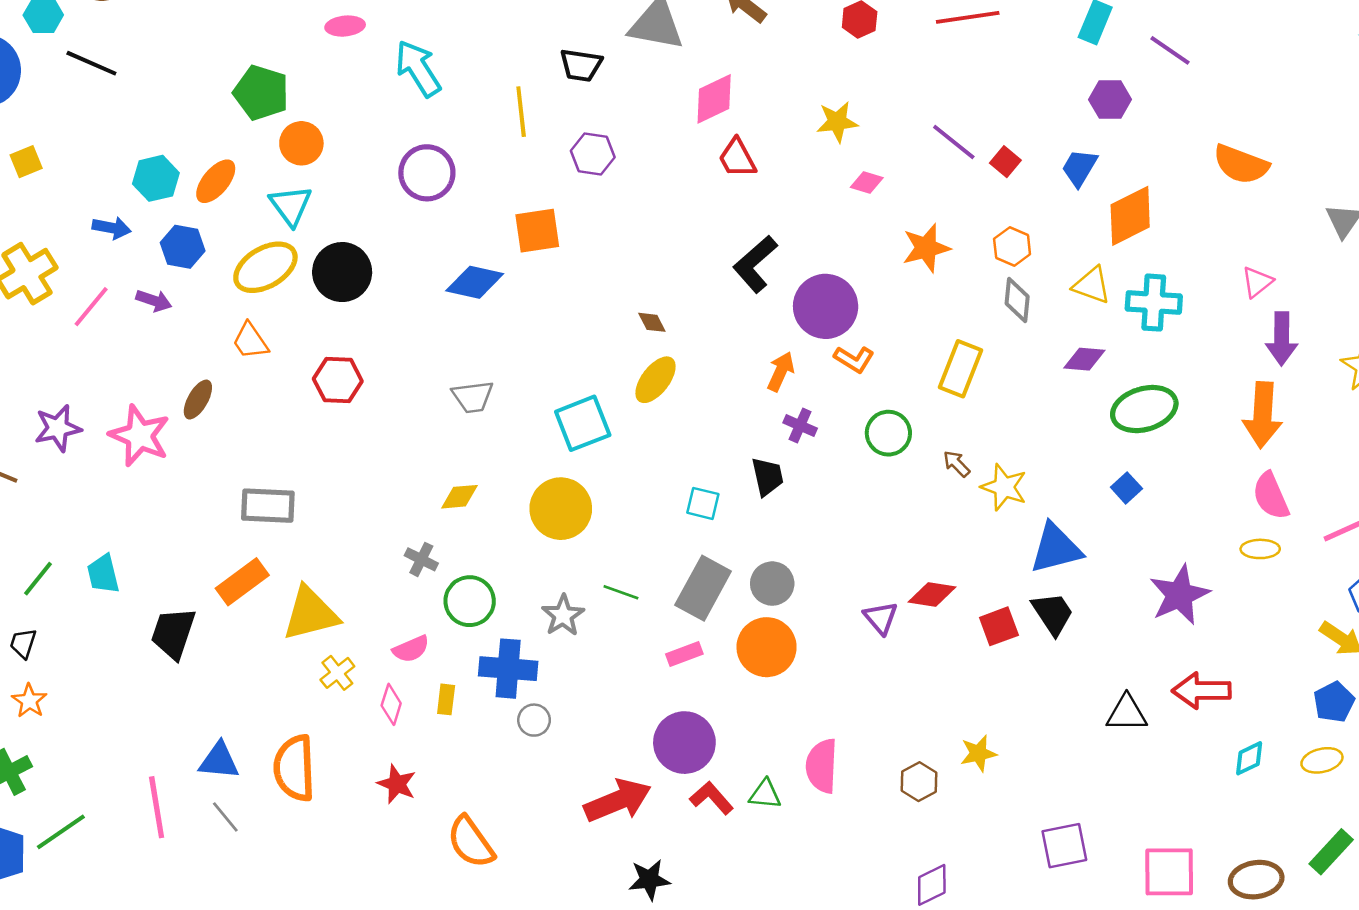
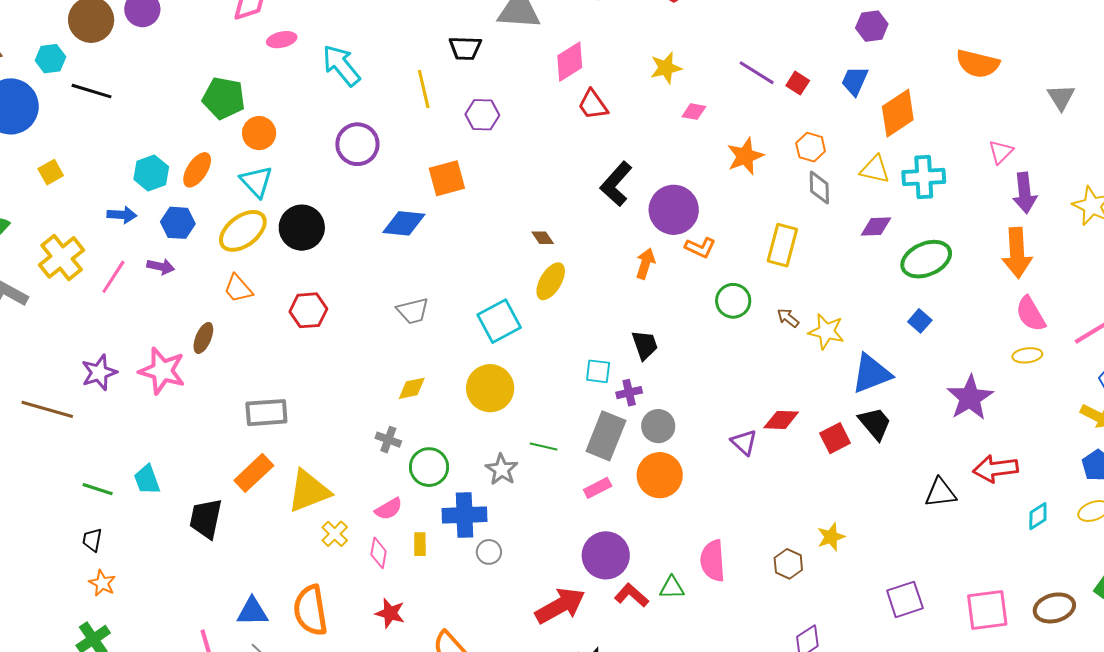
purple cross: (800, 425) -> (629, 393), moved, turned -30
green line: (38, 579) -> (98, 489), turned 76

